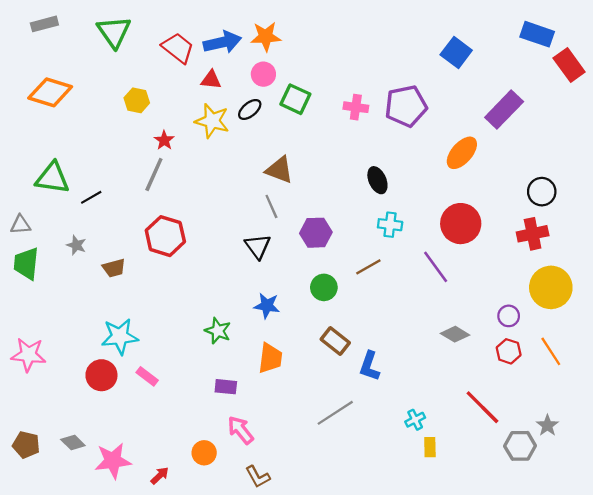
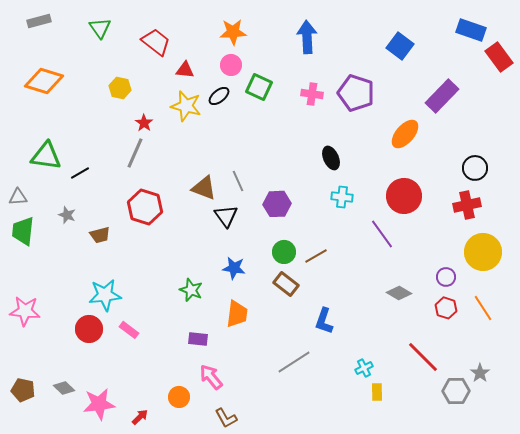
green triangle: (114, 32) -> (100, 28), size x0.7
blue arrow: (222, 42) -> (307, 37), moved, turned -80
purple pentagon: (406, 106) -> (356, 93), turned 30
brown triangle: (279, 170) -> (204, 188), moved
brown line: (368, 267) -> (316, 256), moved
brown rectangle: (335, 341) -> (286, 284), moved

